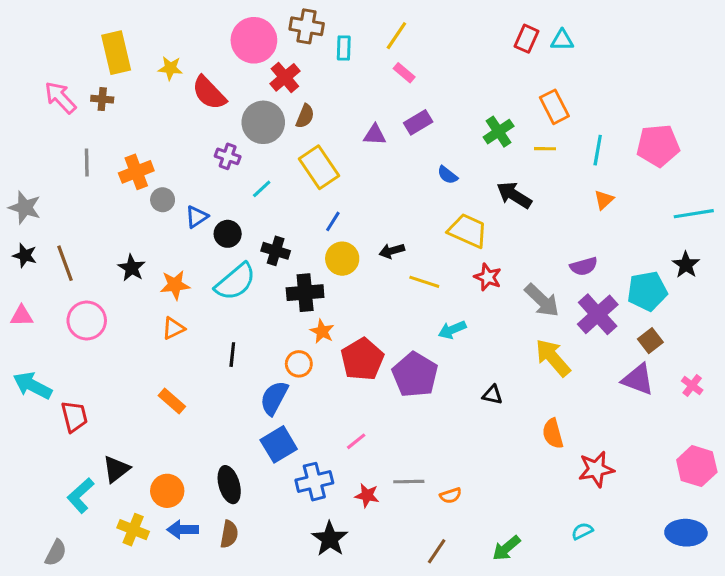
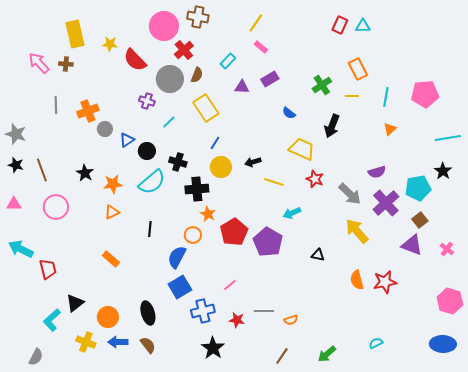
cyan rectangle: (344, 48) -> (228, 61), moved, turned 42
black arrow: (514, 195) -> (332, 126), turned -100
red star: (596, 469) -> (385, 282), moved
brown semicircle: (229, 534) -> (148, 345), turned -48

